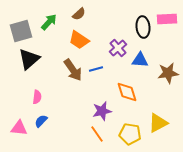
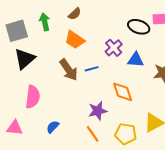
green arrow: (49, 22) -> (45, 22), turned -54
black ellipse: (143, 27) -> (139, 27), turned -65
pink semicircle: (37, 97) -> (33, 97), size x1.6
blue semicircle: (41, 121) -> (53, 127), moved

